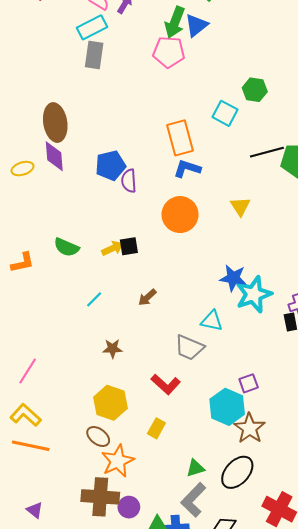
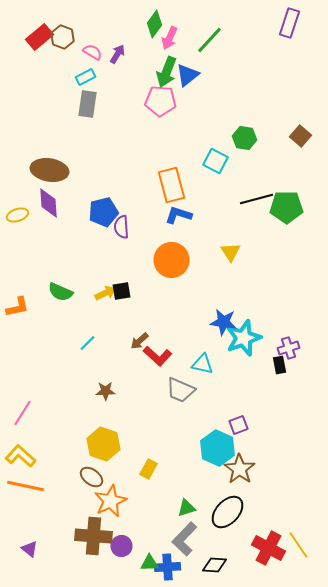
cyan rectangle: (92, 27) -> (86, 77), size x0.7
brown ellipse: (55, 123) -> (50, 170), turned -72
red L-shape: (166, 384) -> (158, 356), moved

